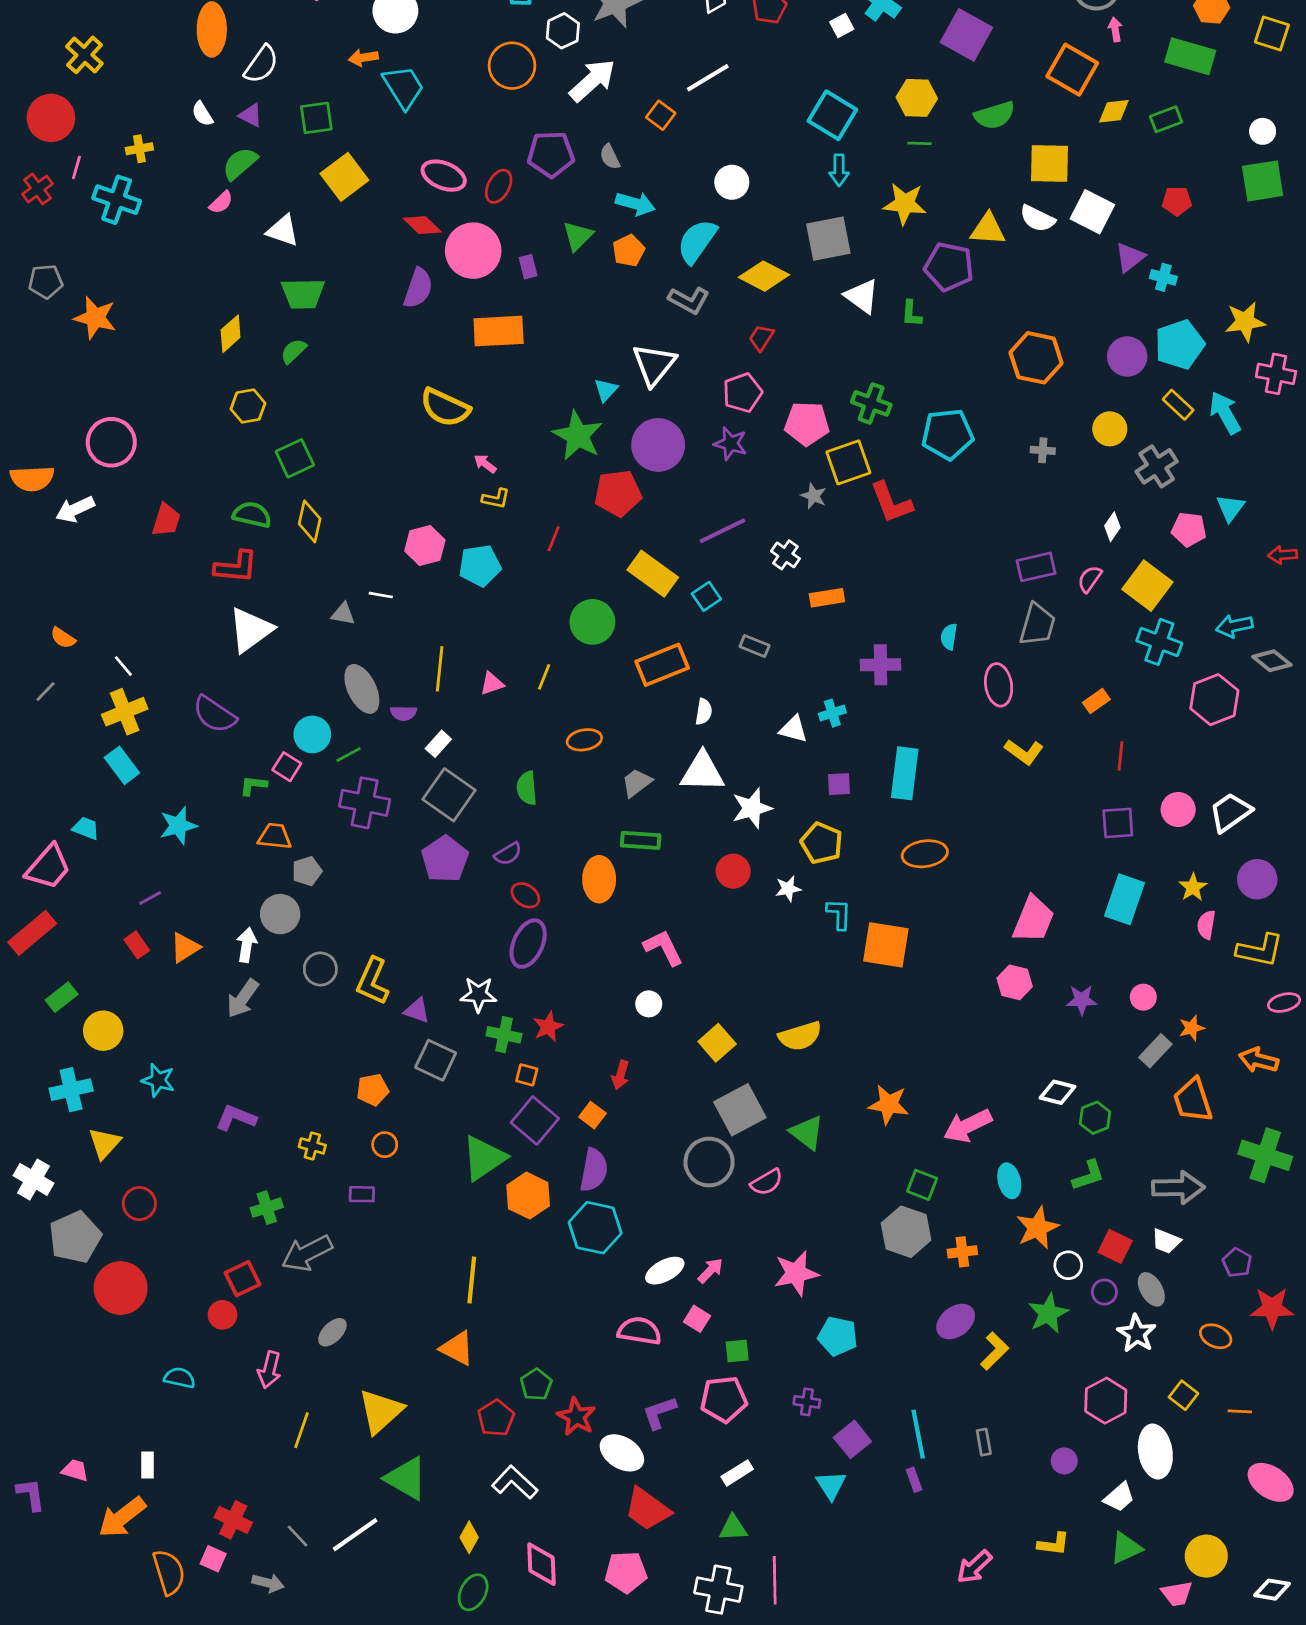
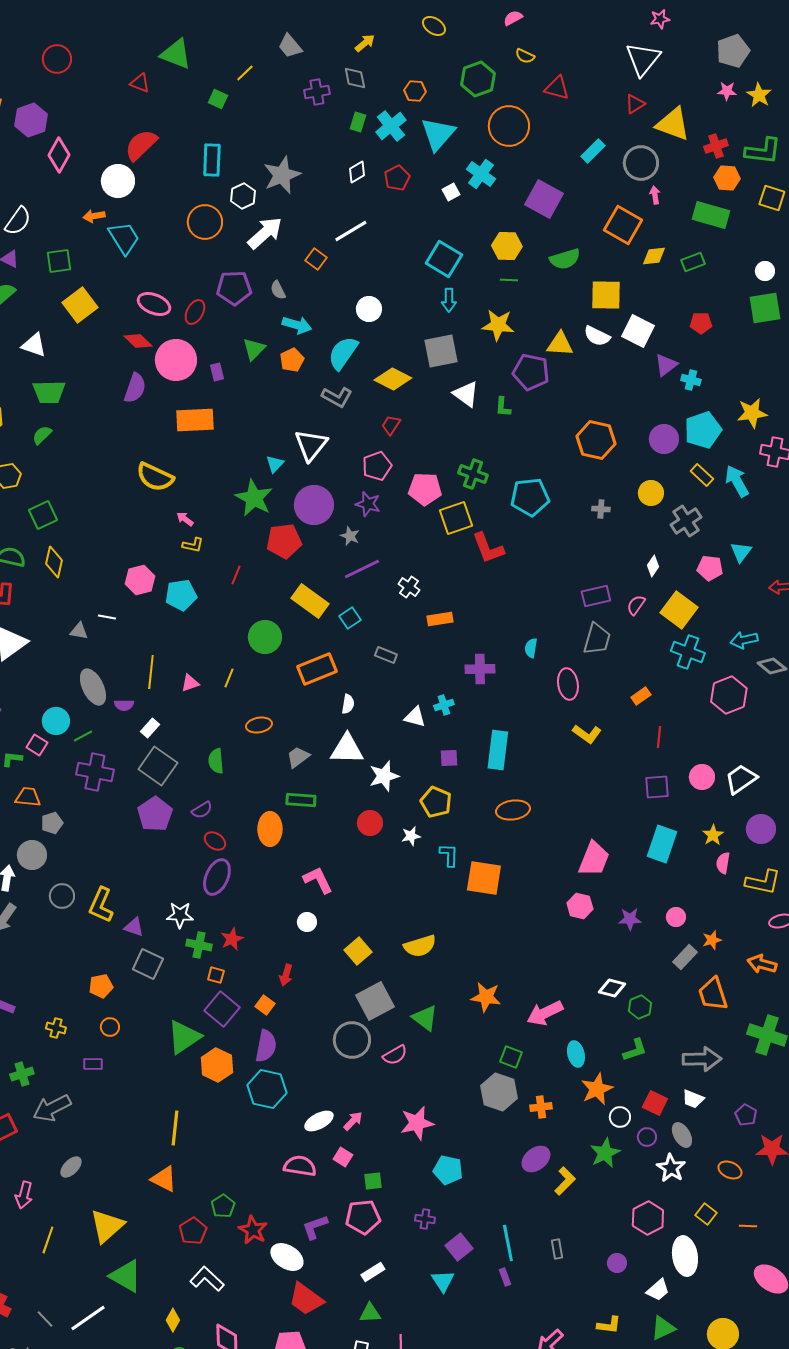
gray star: (814, 496) -> (350, 536), moved

